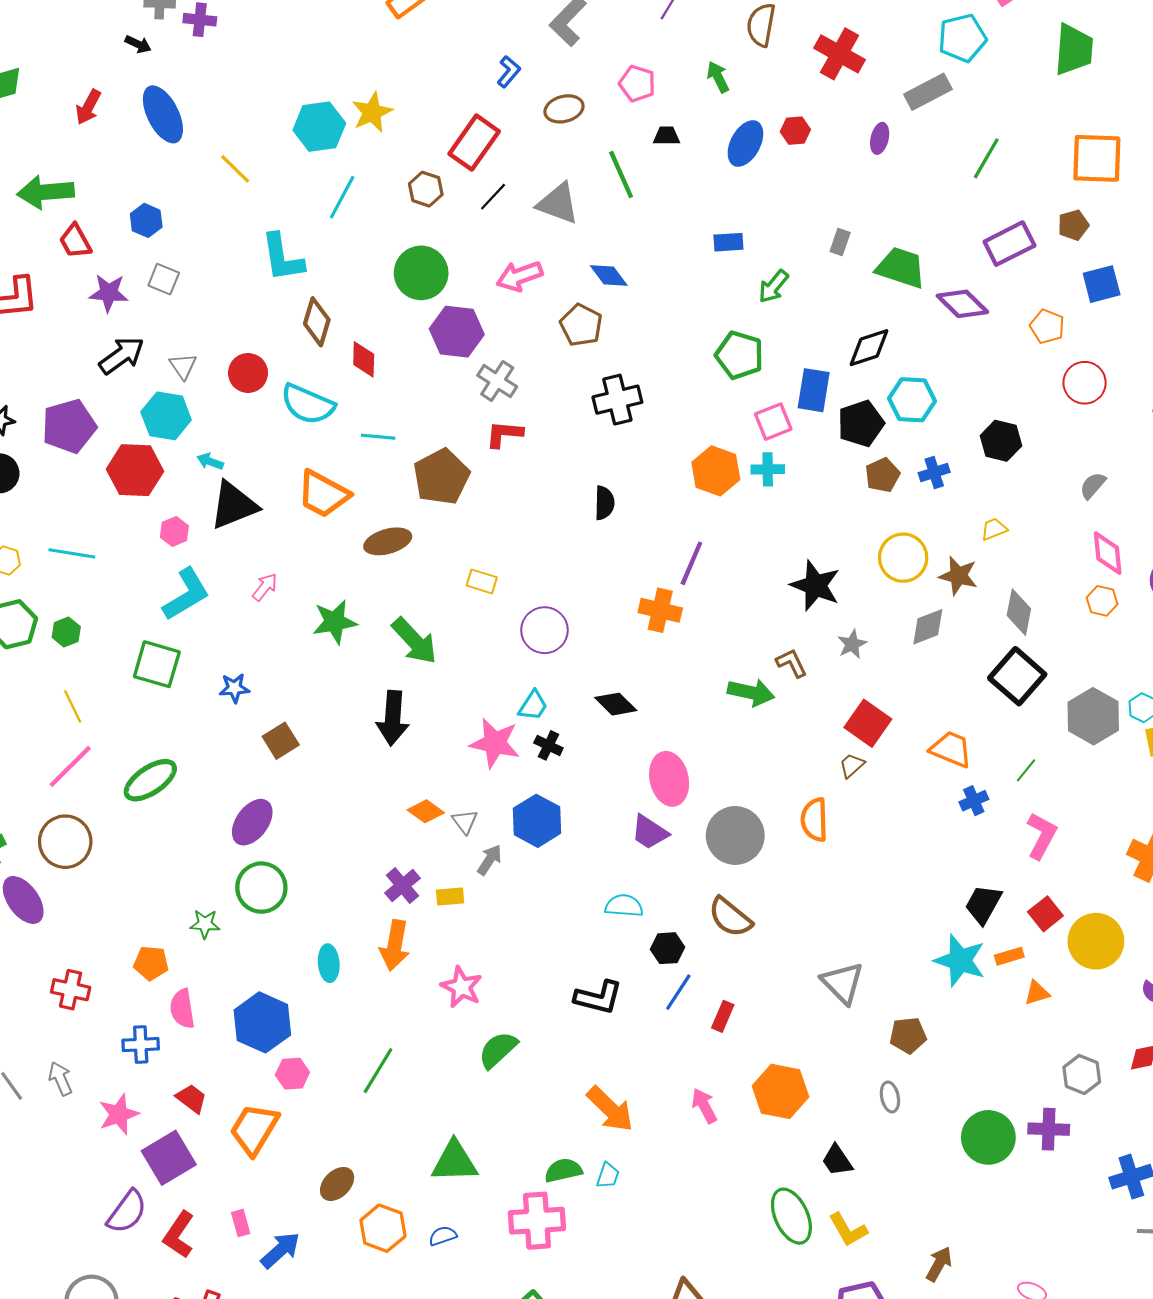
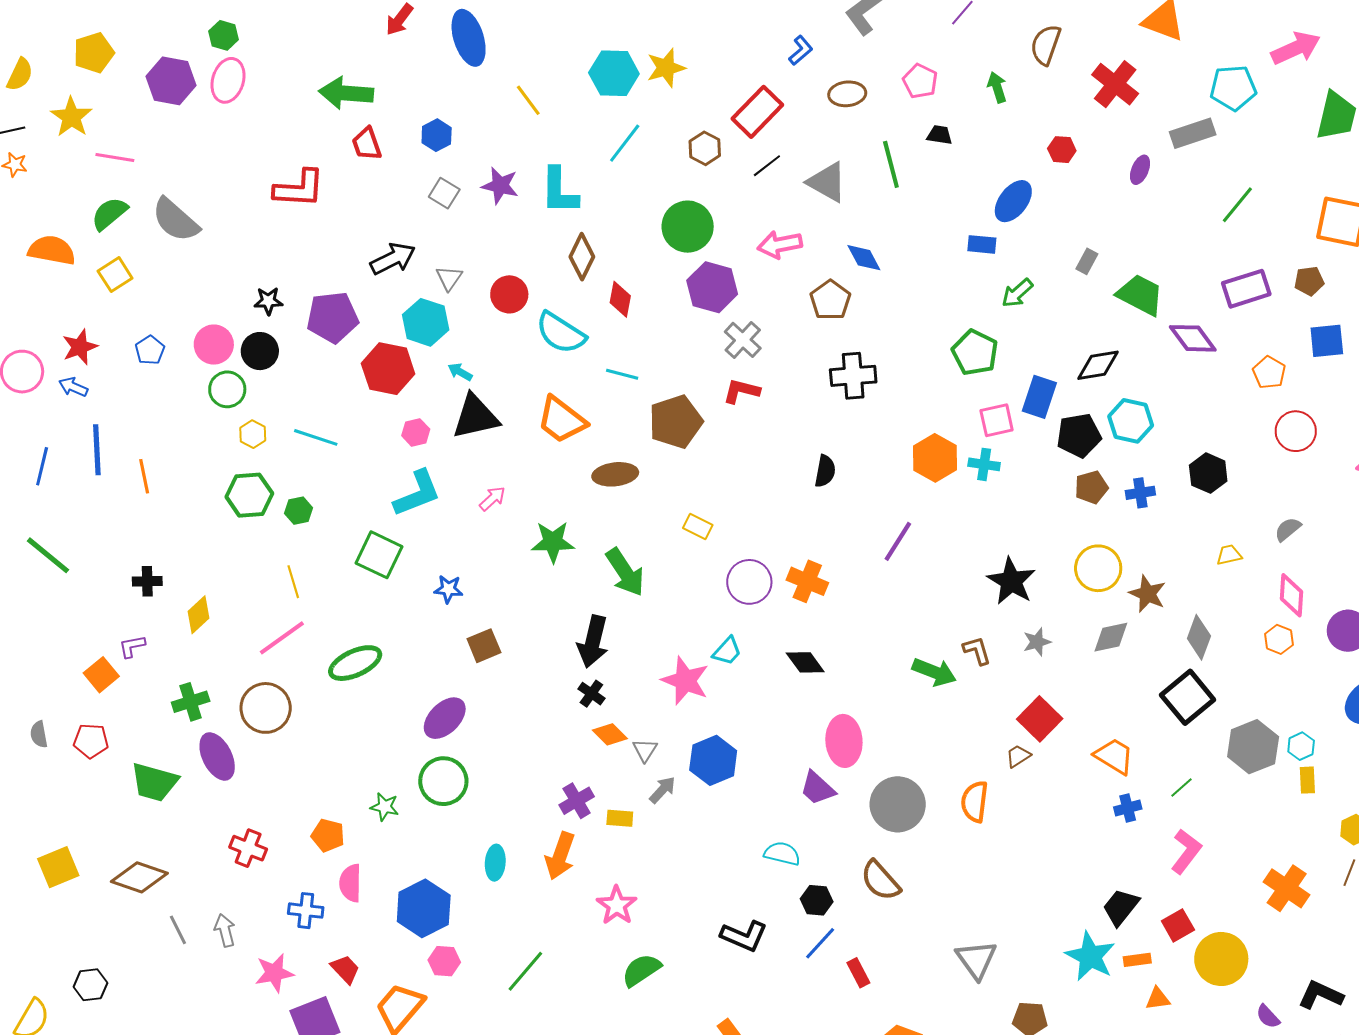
blue ellipse: (745, 143) -> (1013, 201), moved
purple star: (109, 293) -> (500, 186), moved
yellow trapezoid: (994, 529) -> (1229, 555), moved
orange cross: (660, 610) -> (807, 581), moved
black cross: (548, 745) -> (591, 694), moved
red rectangle: (723, 1016) -> (858, 973), turned -60

